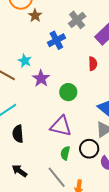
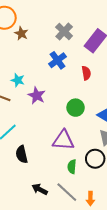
blue cross: (56, 40) -> (58, 60), moved
green circle: (68, 92) -> (76, 108), moved
black arrow: (19, 171) -> (40, 189), moved

